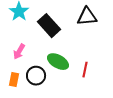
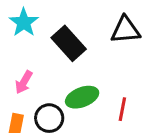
green ellipse: (58, 62) -> (82, 97), turned -50

